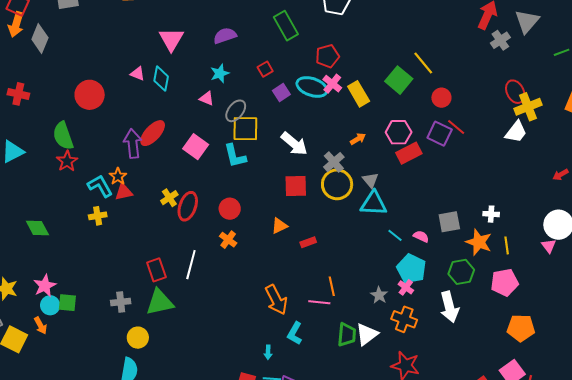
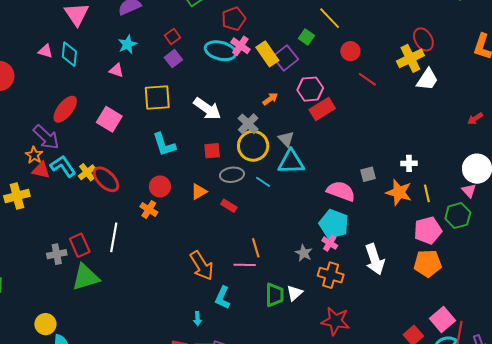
green square: (399, 80) -> (306, 37), size x0.6
purple square: (281, 92) -> (173, 59), moved
yellow cross: (528, 107) -> (410, 58), moved
gray ellipse: (236, 111) -> (232, 175), moved, turned 50
purple square: (440, 134) -> (285, 58), moved, turned 30
purple arrow: (133, 143) -> (46, 137), moved, turned 144
cyan L-shape: (235, 156) -> (164, 145), moved
cyan L-shape: (100, 186) -> (63, 166), moved
red square: (296, 186) -> (212, 151), size x0.7
red triangle: (124, 192) -> (41, 170), turned 30
red ellipse: (188, 206) -> (106, 179), turned -60
red circle: (230, 209) -> (160, 186), moved
yellow cross: (98, 216) -> (17, 196), size x1.4
gray square: (449, 222) -> (368, 174), size x0.7
cyan line: (395, 235) -> (263, 182), moved
pink semicircle: (421, 236) -> (341, 191), size x1.8
red rectangle: (308, 242) -> (229, 206), turned 56
green hexagon: (461, 272) -> (458, 216), moved
gray cross: (121, 302) -> (57, 254), moved
orange pentagon: (521, 328) -> (428, 263), moved
white triangle: (367, 334) -> (295, 293), size x0.7
yellow circle: (138, 338) -> (45, 324), moved

